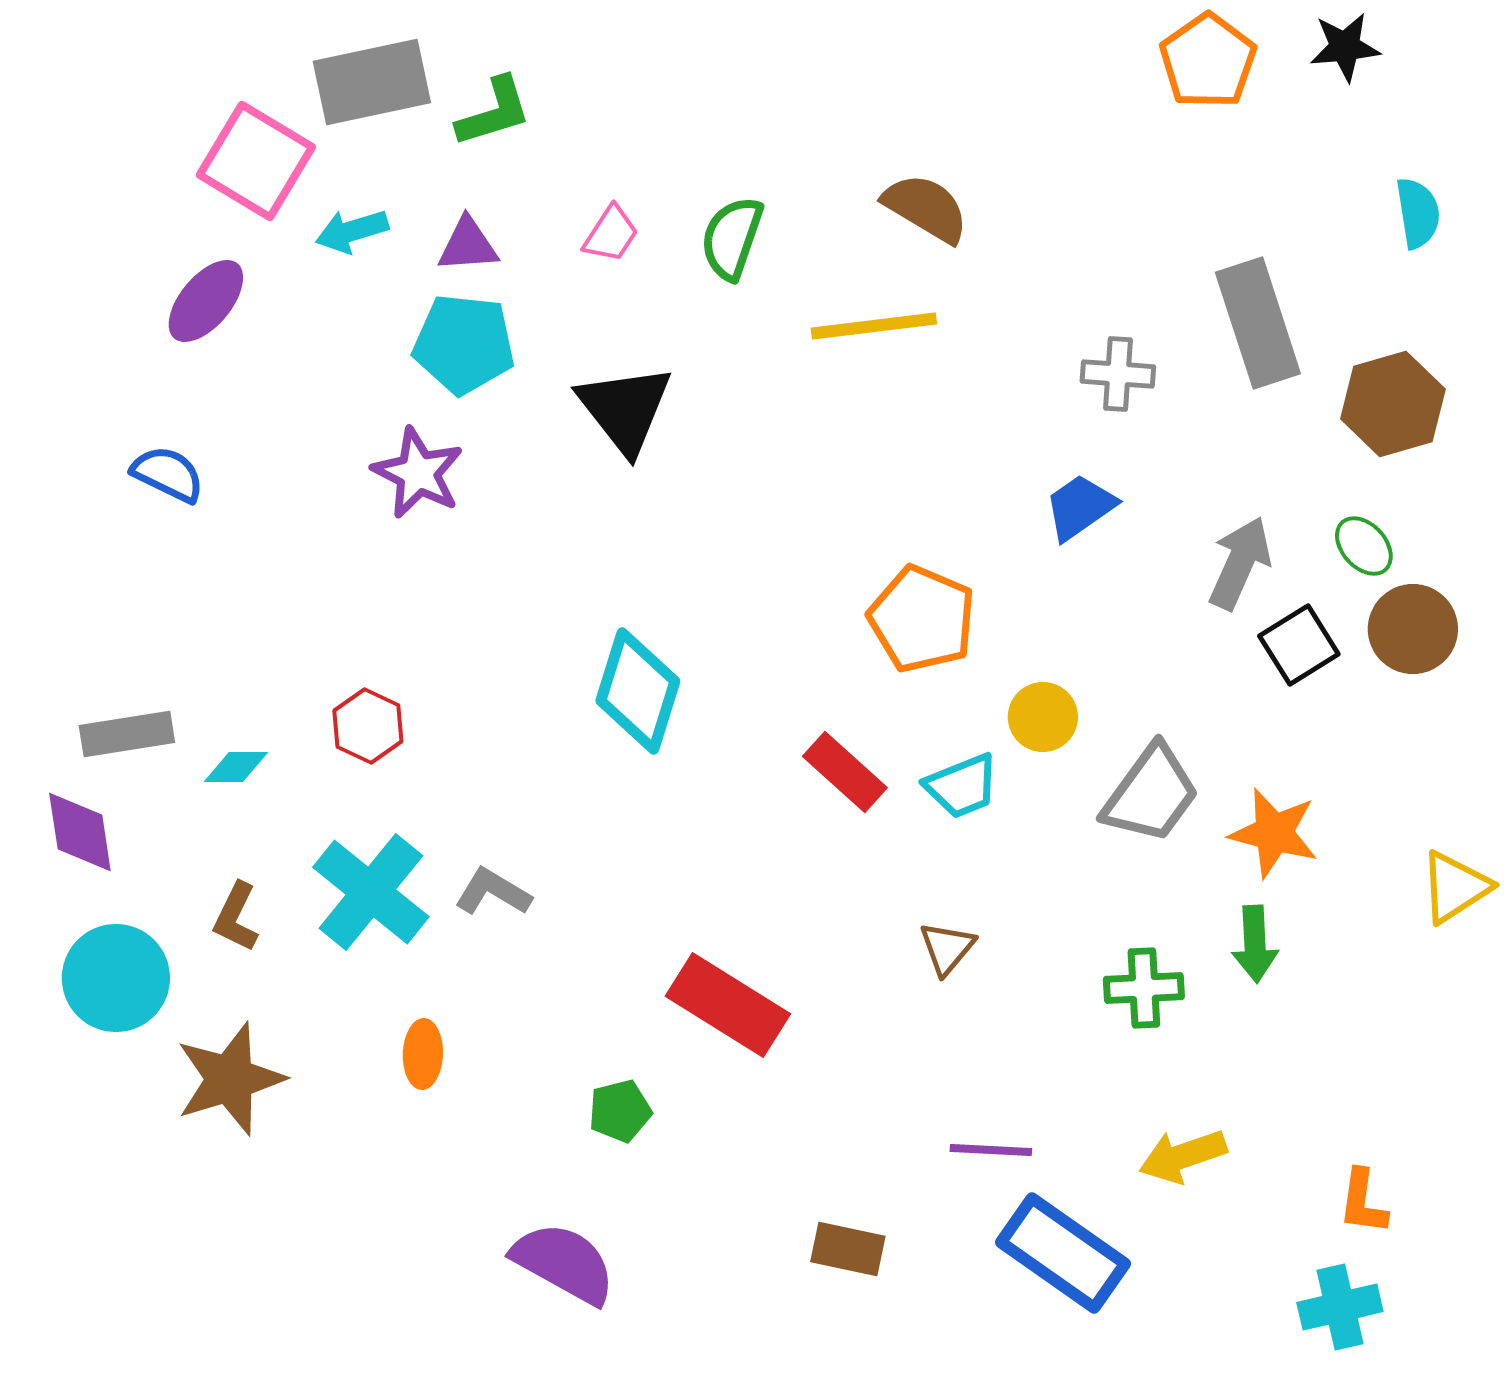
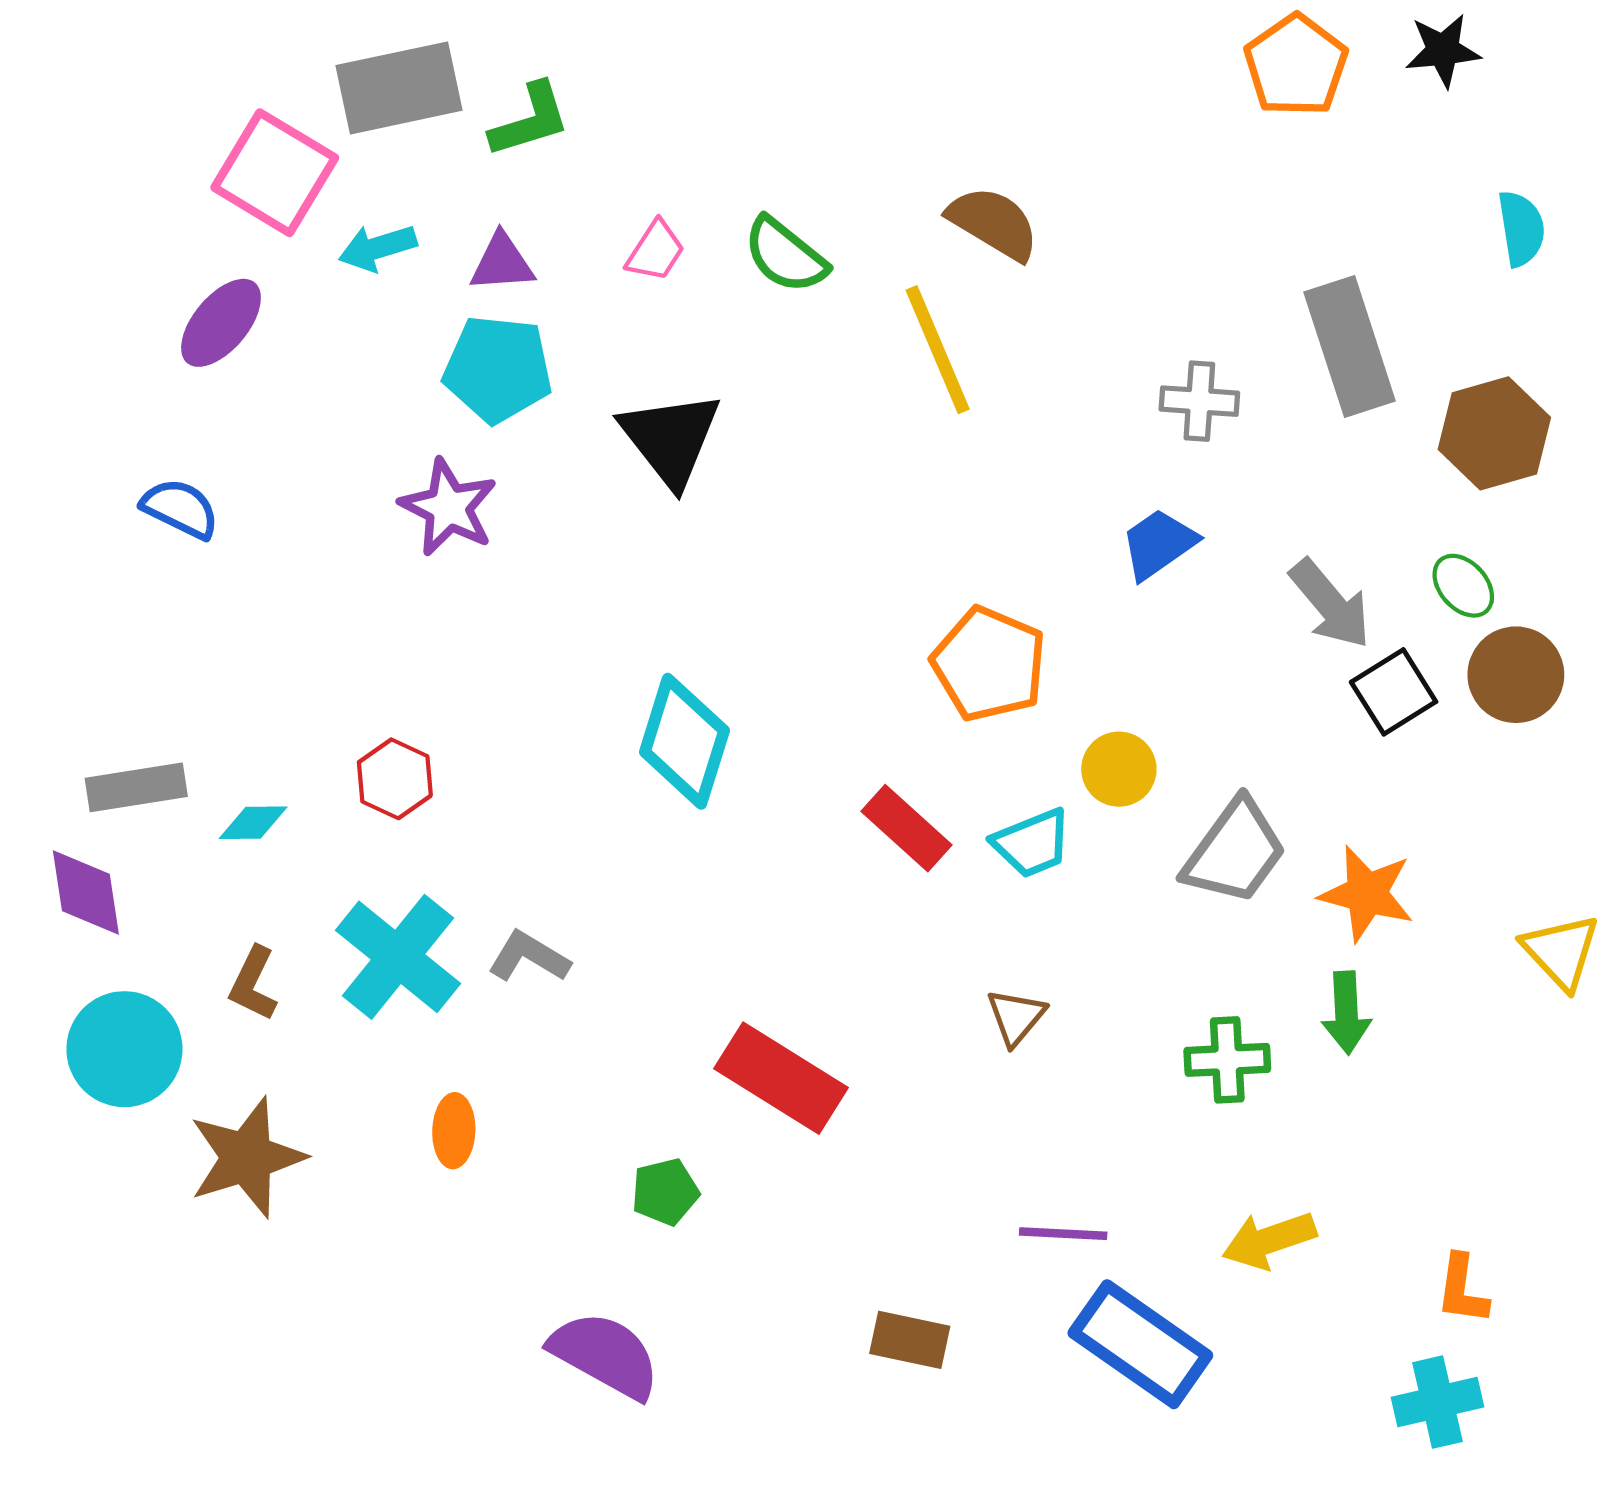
green semicircle: (732, 238) -> (785, 255), turned -70
yellow line: (874, 326) -> (938, 350), turned 74
gray arrow: (1240, 563) -> (1330, 604), turned 116
yellow triangle: (1455, 887) -> (1561, 952), turned -40

